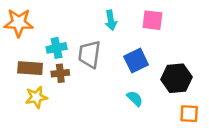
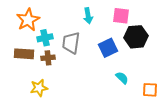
orange star: (19, 23) -> (28, 20), moved, turned -30
black hexagon: (176, 78) -> (136, 37), moved
yellow star: (36, 97) -> (39, 88), moved
cyan semicircle: (135, 98) -> (122, 78), moved

